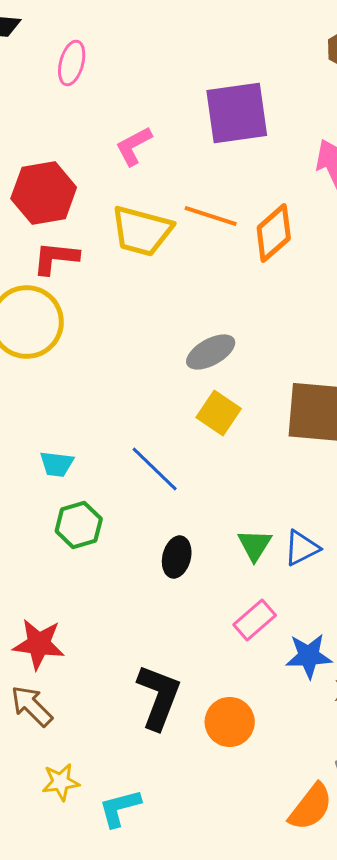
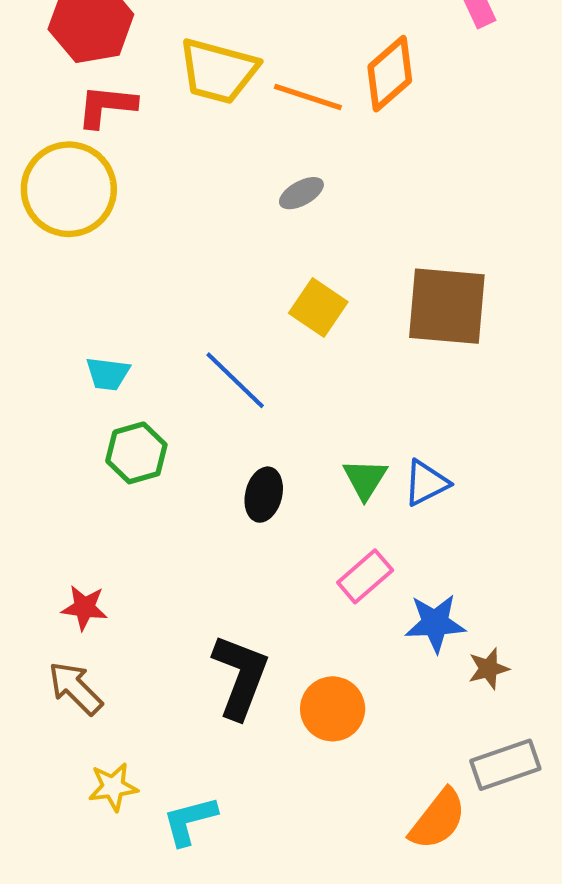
orange line: (211, 216) -> (308, 97), moved
gray ellipse: (211, 352) -> (301, 193), moved, size x0.7
red star: (39, 644) -> (84, 608), size x0.7

